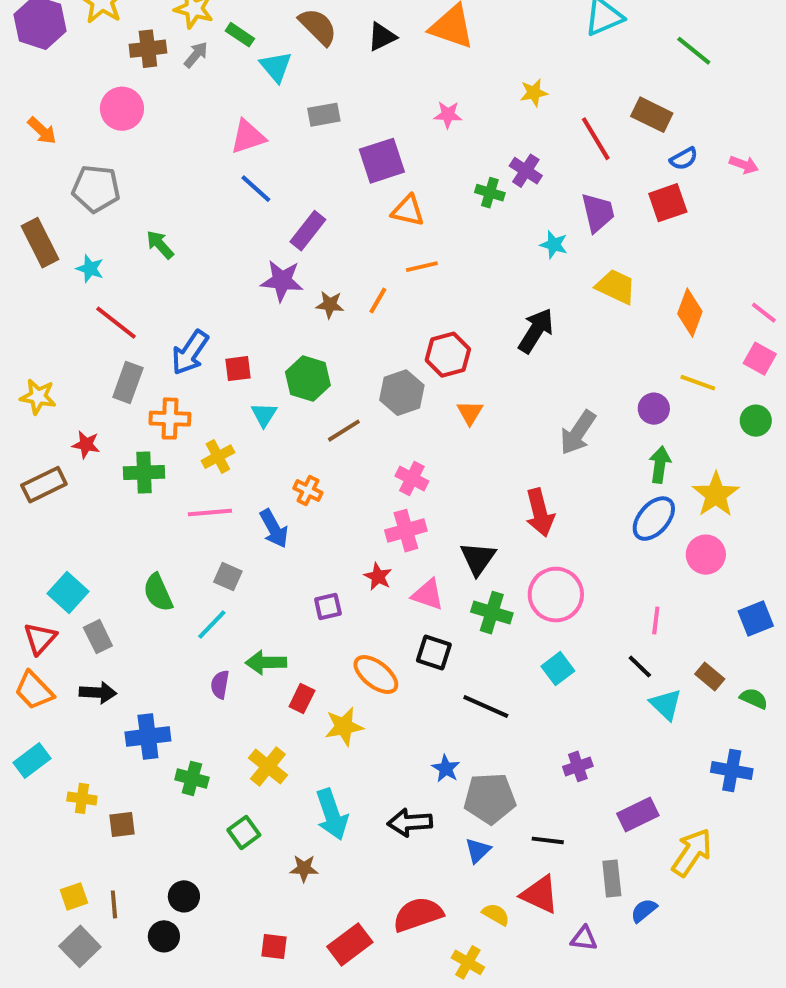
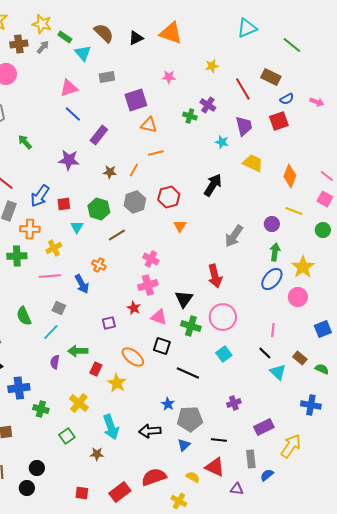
purple star: (282, 281) -> (69, 160), moved
gray hexagon: (402, 393) -> (135, 202), moved
yellow star: (344, 726) -> (117, 383), turned -30

